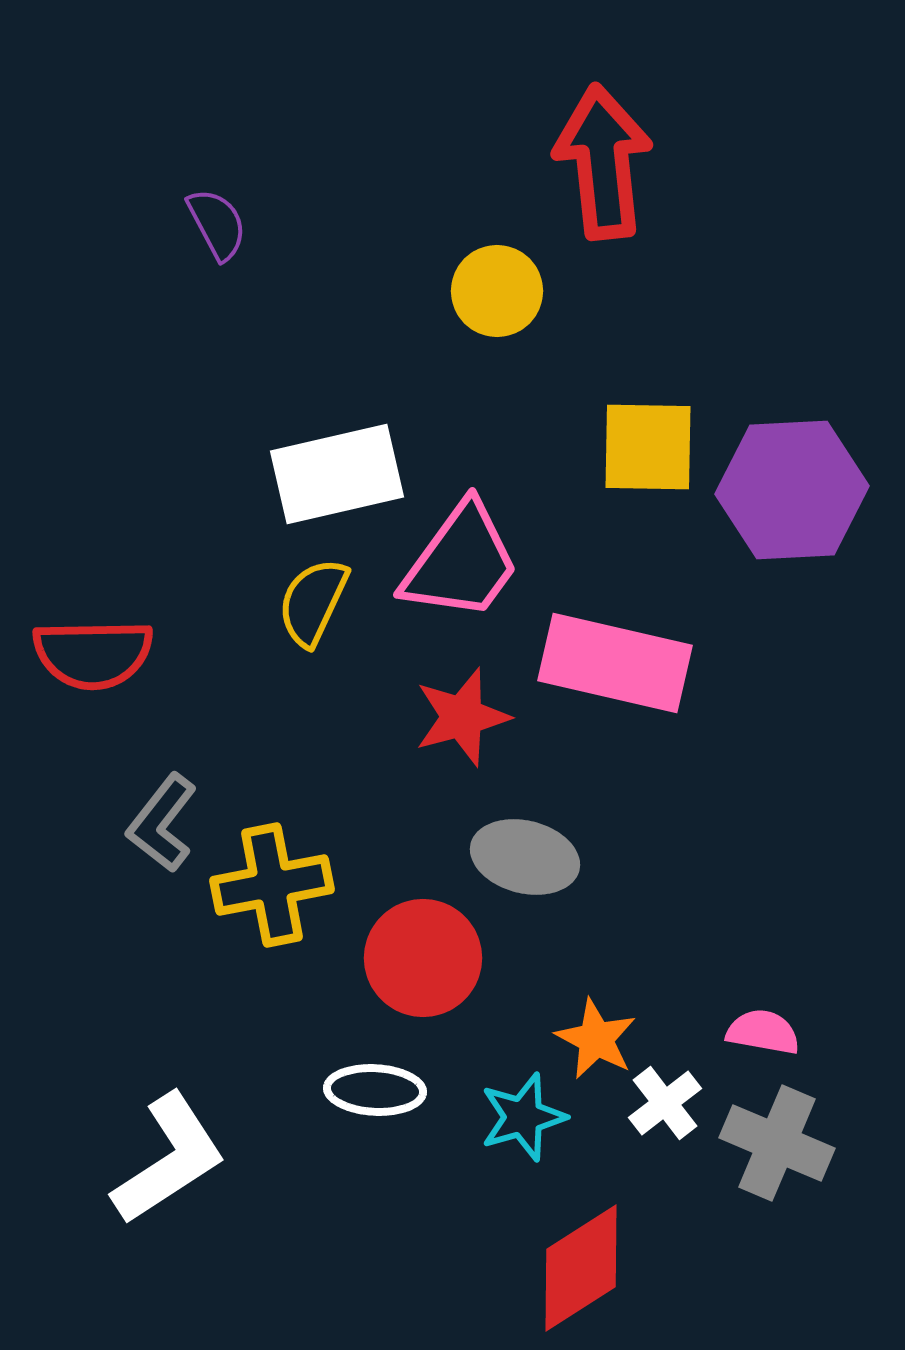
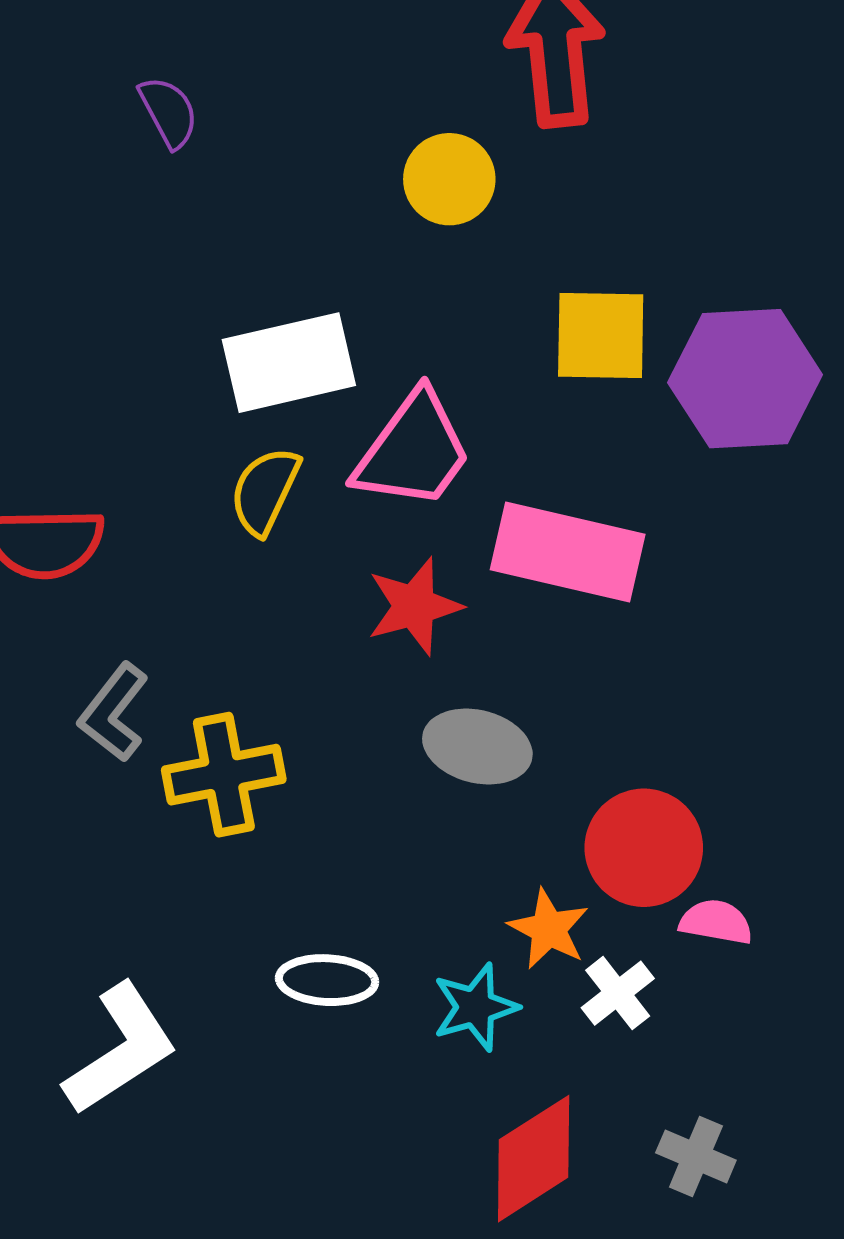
red circle: (423, 958) -> (644, 848), moved
gray cross: (777, 1143) -> (696, 1157), moved, size x0.7

